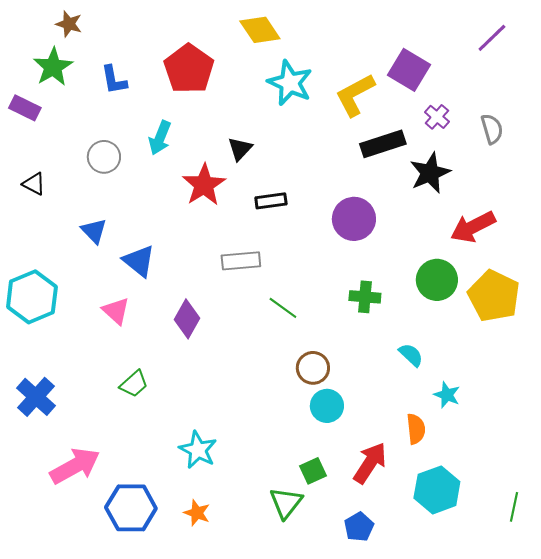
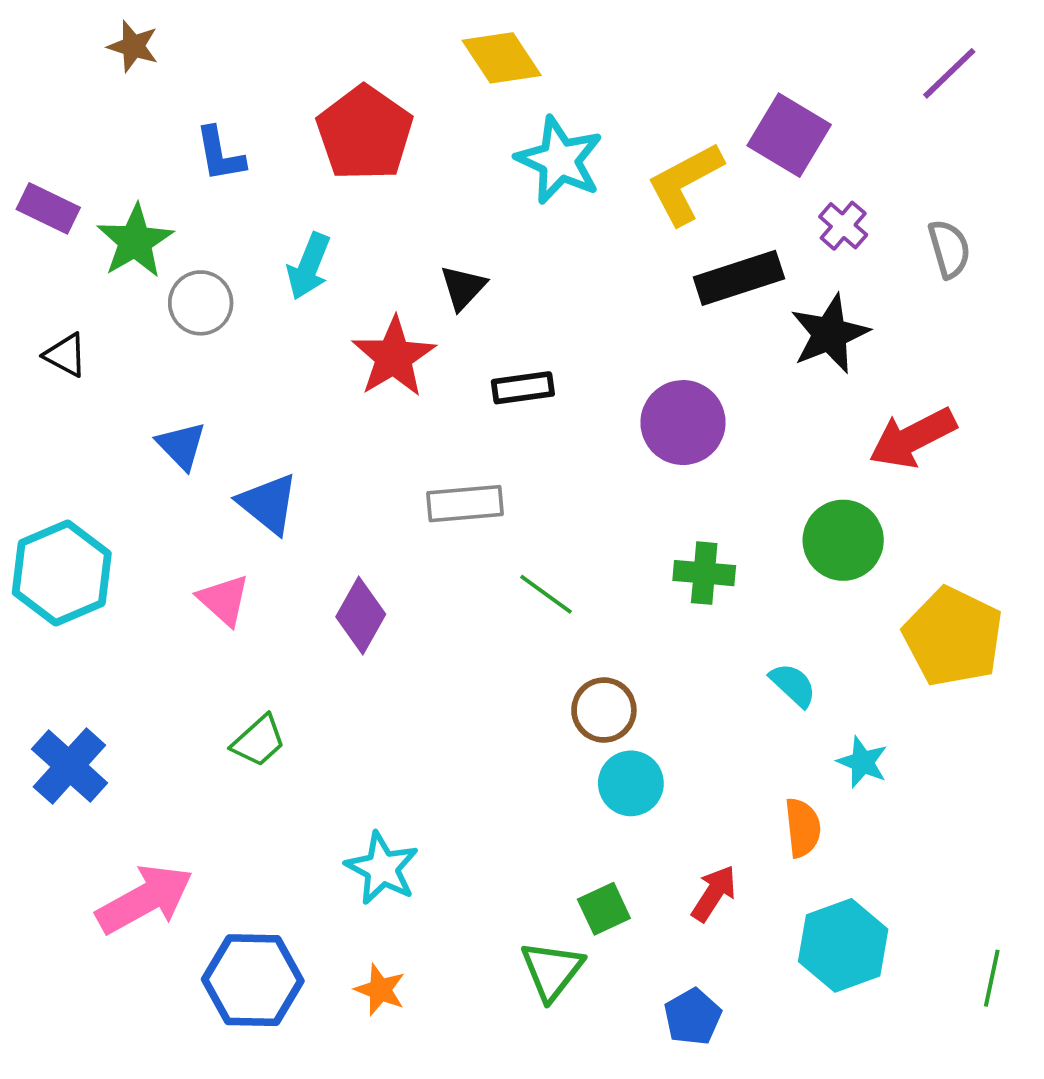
green star: (53, 67) -> (135, 241), moved
yellow pentagon: (494, 296) -> (953, 637), moved
red arrow: (370, 463) -> (714, 893), size x0.7

